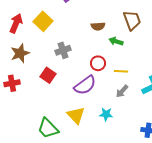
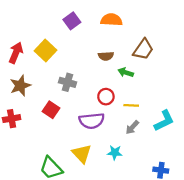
brown trapezoid: (132, 20) -> (143, 49), turned 55
gray cross: (63, 50) -> (68, 82), turned 35
purple semicircle: (85, 85) -> (92, 121), turned 30

